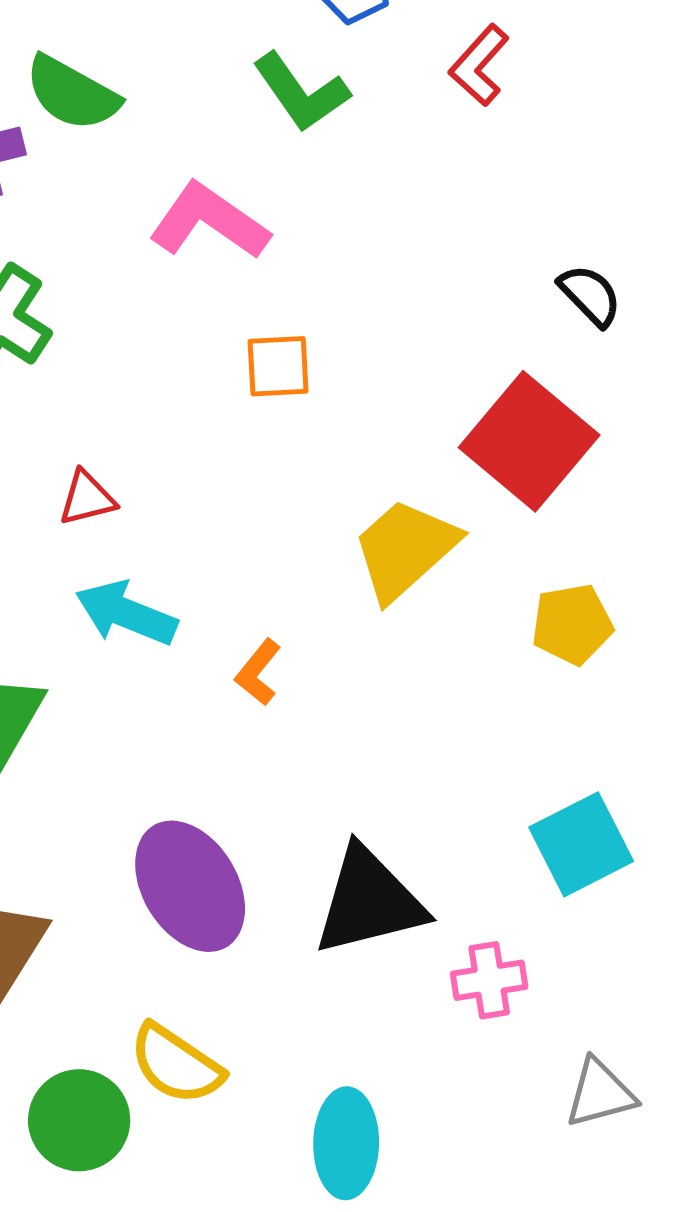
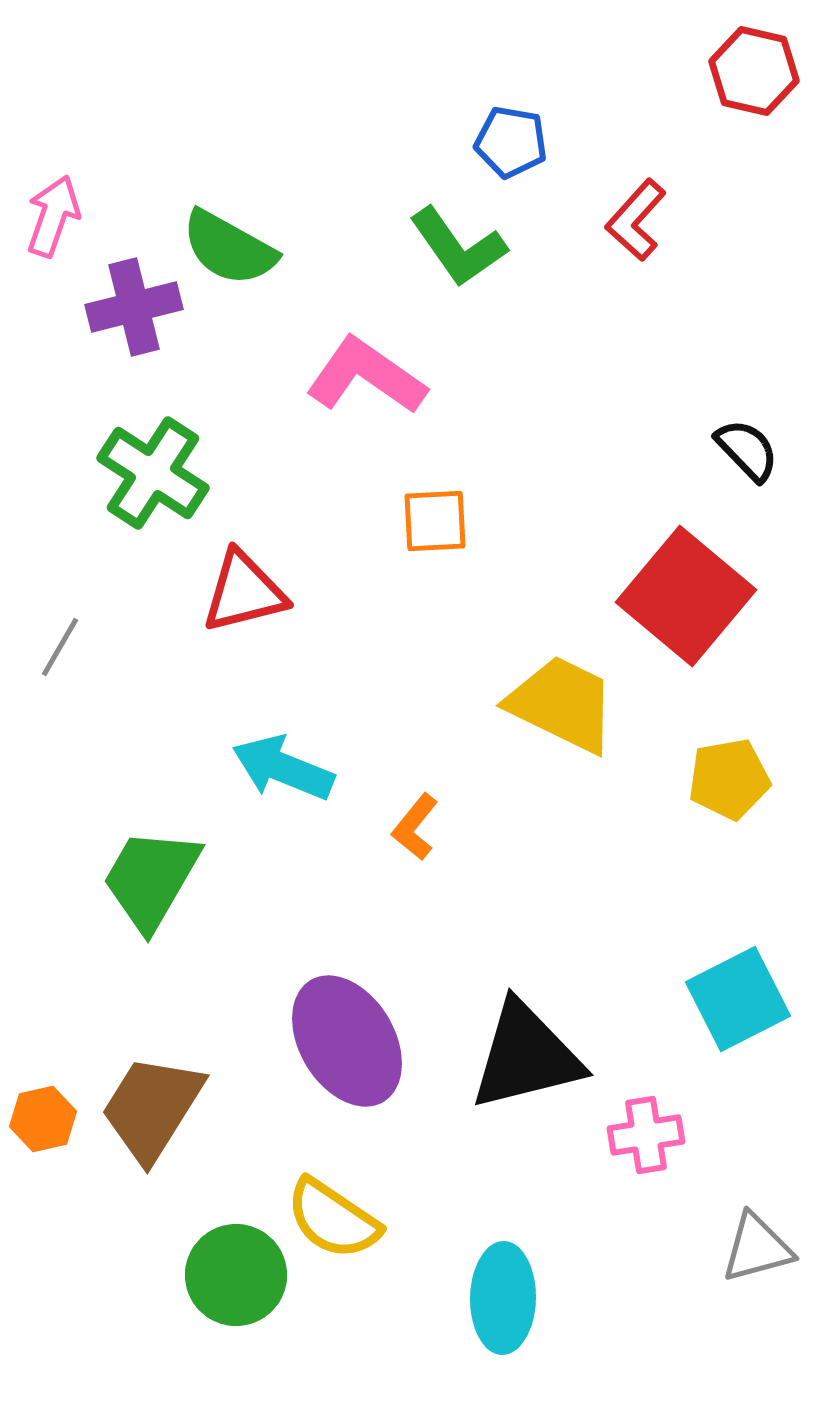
red triangle: (87, 498) -> (244, 592), moved, size x1.5
yellow trapezoid: (405, 549) -> (562, 704), turned 68

